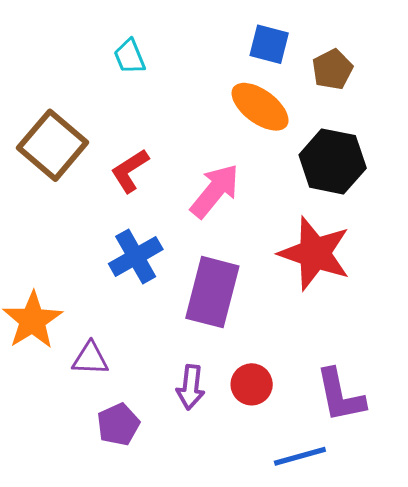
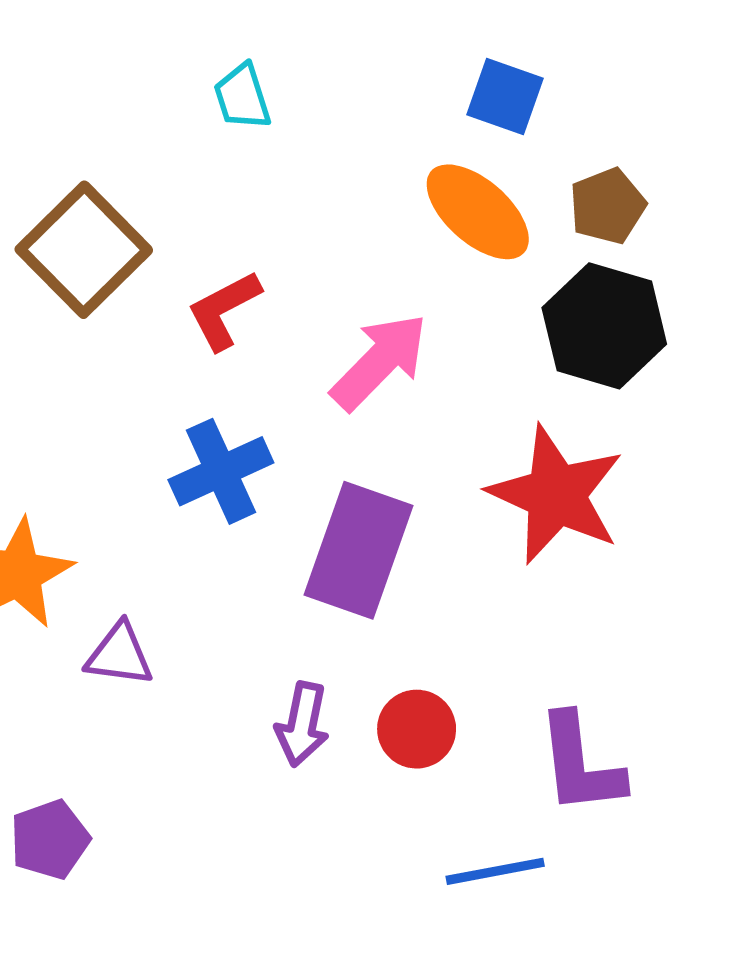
brown pentagon: (332, 69) -> (607, 206), moved
purple pentagon: (118, 424) -> (50, 839), moved

